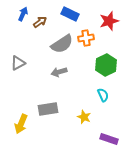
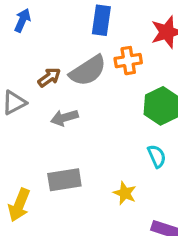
blue rectangle: (70, 14) -> (101, 20), turned 72
brown arrow: (40, 22) -> (49, 77), moved
gray arrow: (59, 72) -> (64, 118), moved

